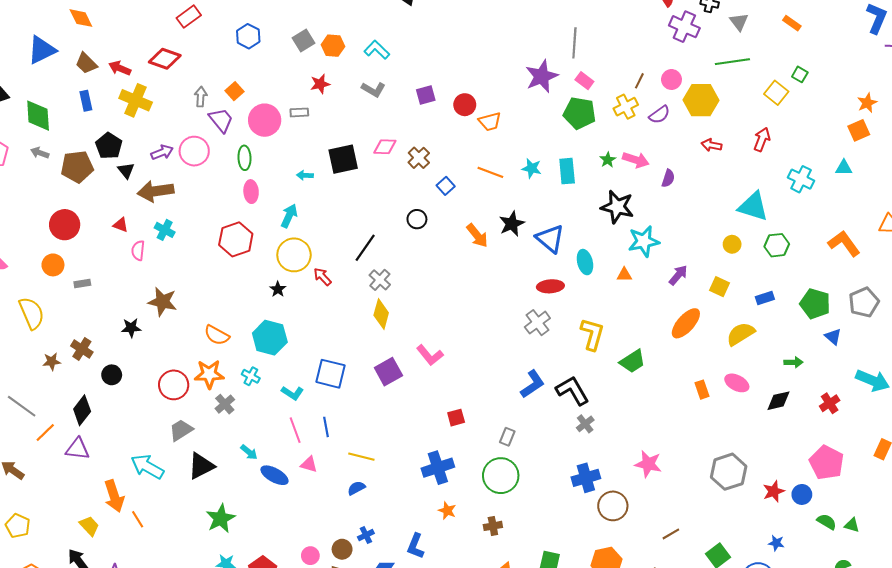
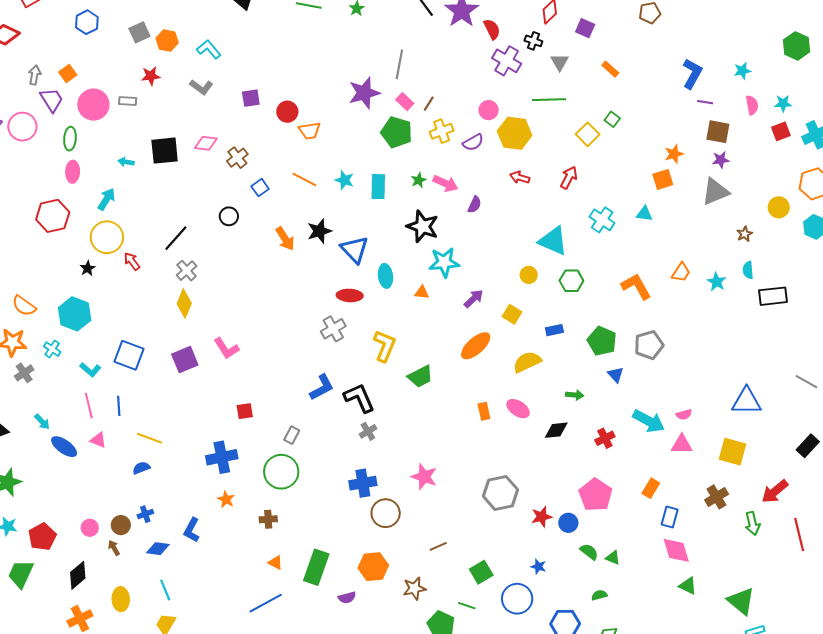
brown line: (639, 81) -> (429, 104), moved

